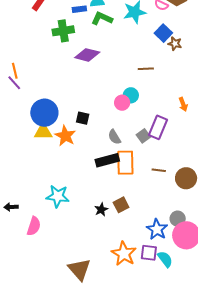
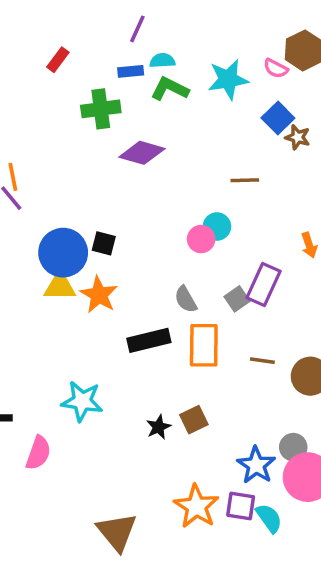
black square: (83, 118) -> (104, 243), moved
black rectangle: (107, 160) -> (149, 340), moved

